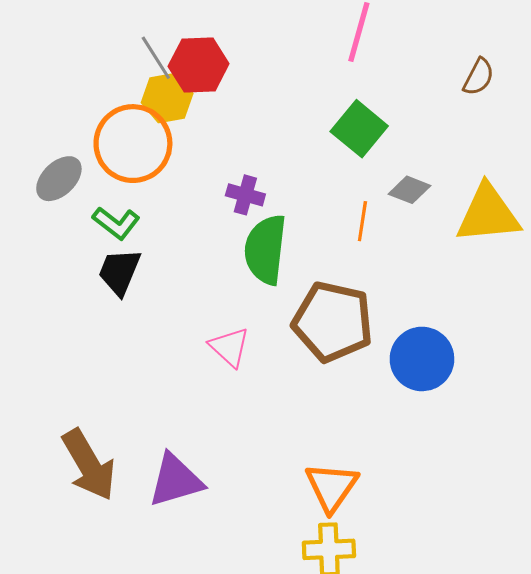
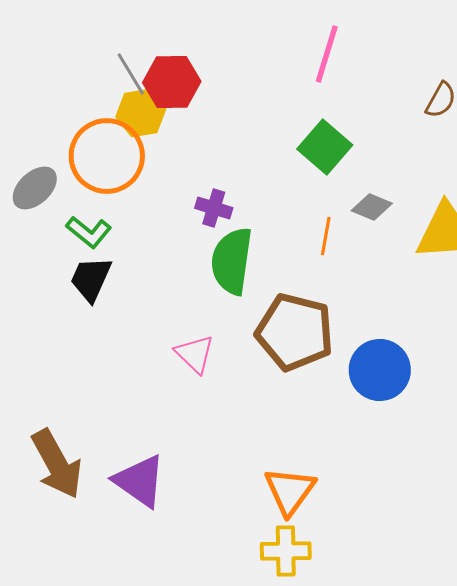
purple triangle: (175, 480) -> (140, 481), turned 50

